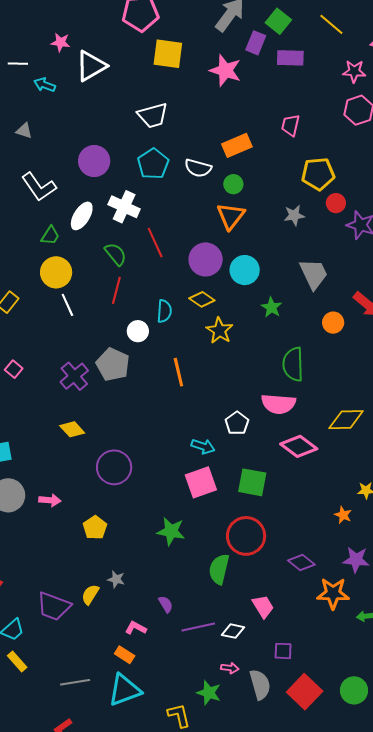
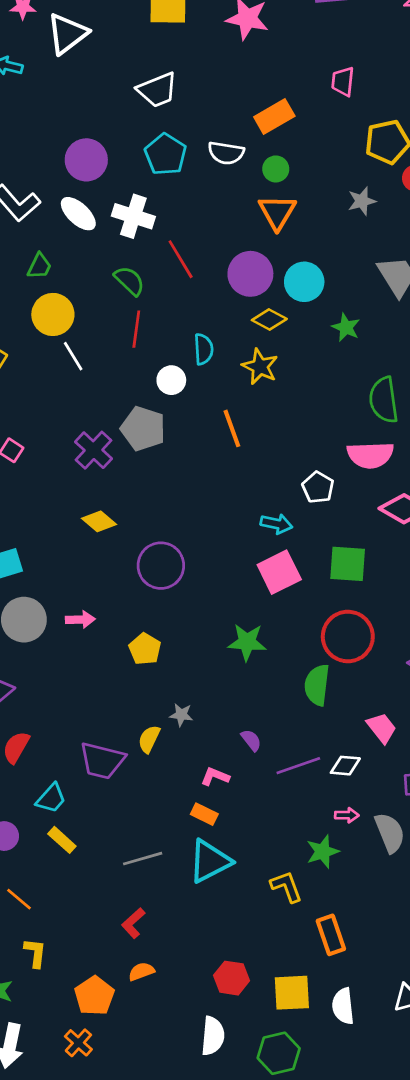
white ellipse: (82, 216) -> (78, 214), moved, turned -72
yellow diamond: (202, 299) -> (269, 319), moved
yellow star: (219, 331) -> (260, 367), moved
green star: (209, 693) -> (323, 852), turned -30

